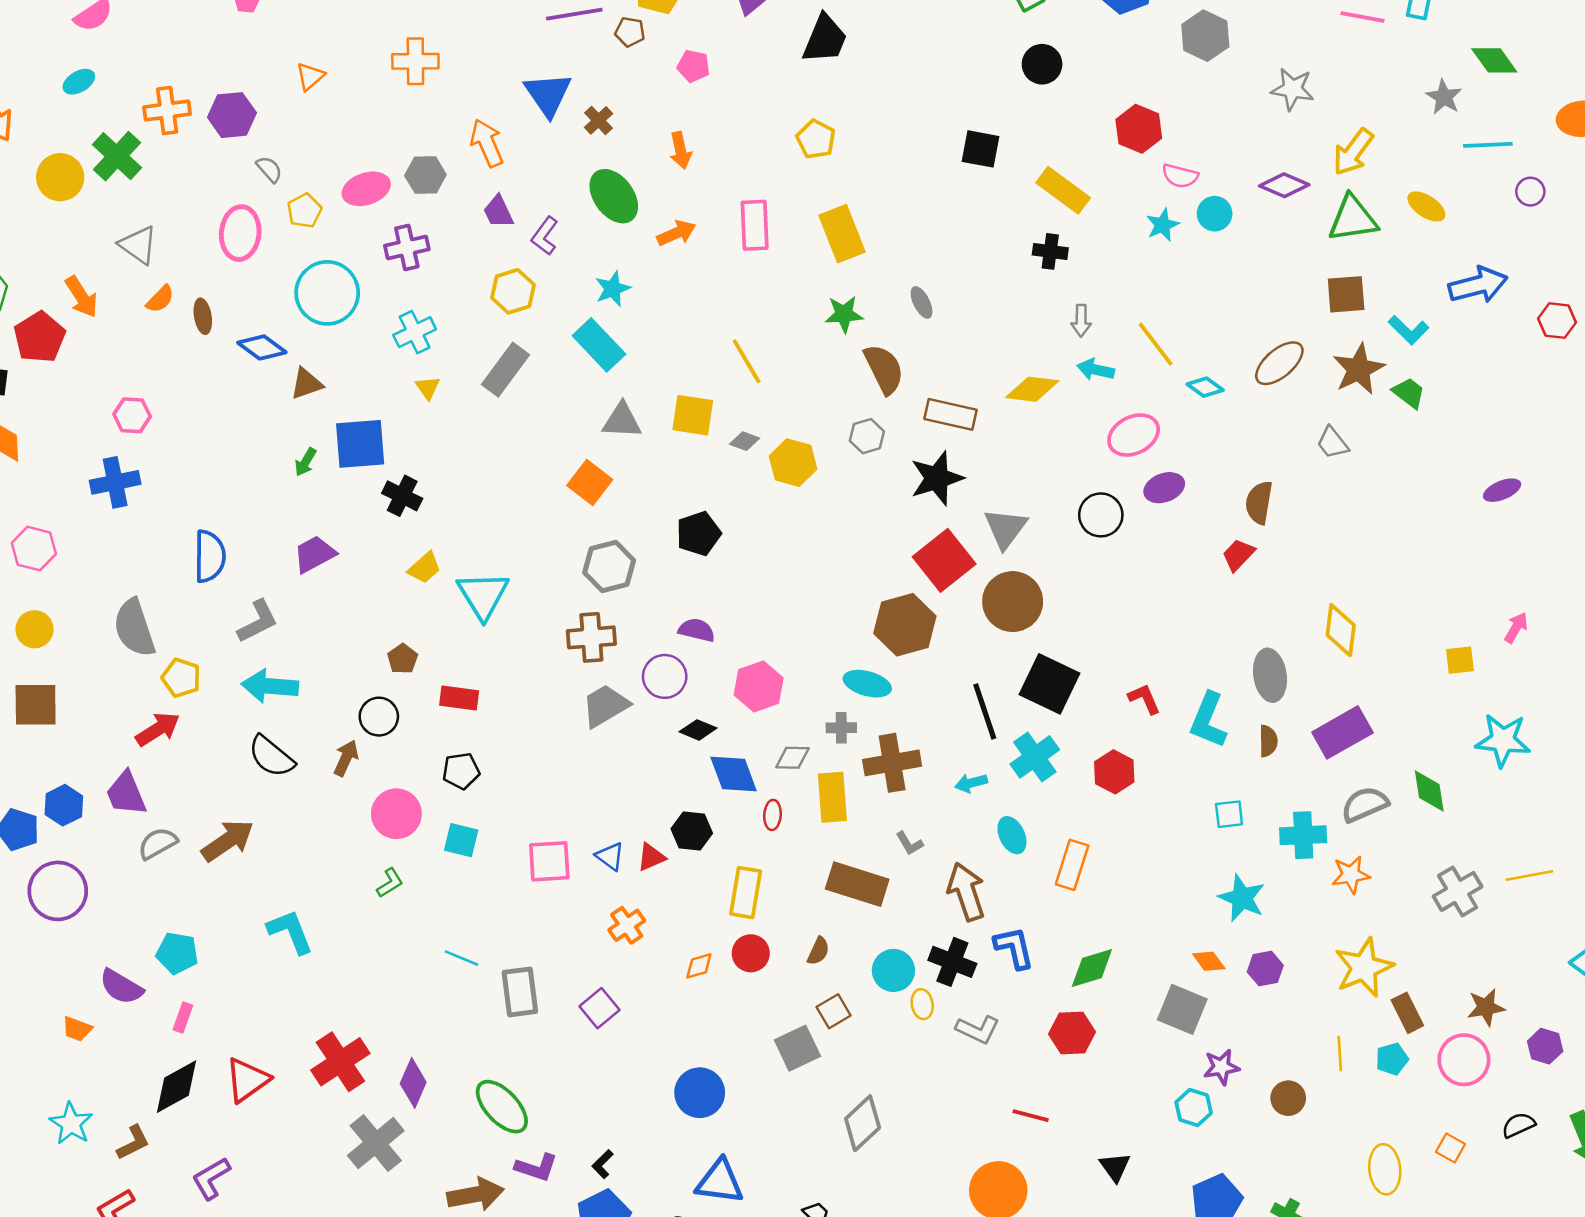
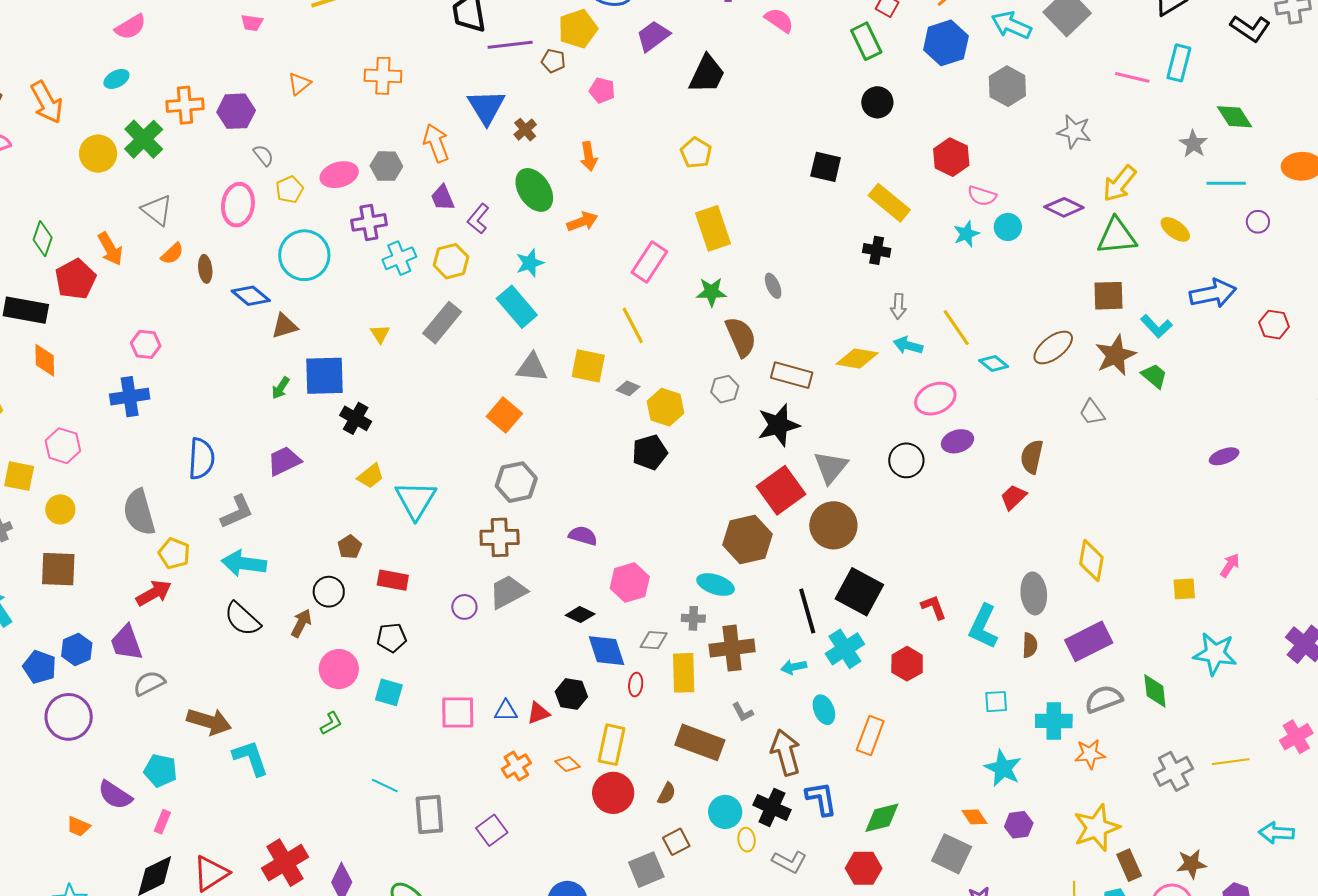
pink rectangle: (755, 225) -> (649, 262), moved, turned 33
cyan cross: (415, 332) -> (399, 258), moved
black pentagon: (698, 534) -> (650, 452), moved
purple circle: (665, 676) -> (464, 607), moved, size x0.7
brown arrow: (228, 841) -> (209, 722), moved, turned 48
blue triangle: (610, 856) -> (506, 711), turned -40
red circle: (751, 953) -> (613, 793), size x1.4
orange diamond: (699, 966) -> (567, 764), moved, turned 55

